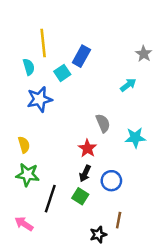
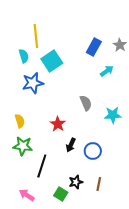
blue rectangle: (81, 56) -> (94, 47), moved
cyan square: (62, 73) -> (52, 61), size x1.5
red star: (87, 148) -> (58, 124), moved
green square: (80, 196) -> (61, 194), moved
pink arrow: (24, 224) -> (27, 195), moved
black star: (98, 235) -> (76, 182), moved

